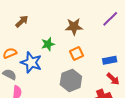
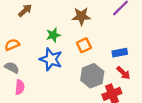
blue star: (31, 62) -> (51, 59), moved
gray hexagon: (71, 80) -> (92, 76), moved

